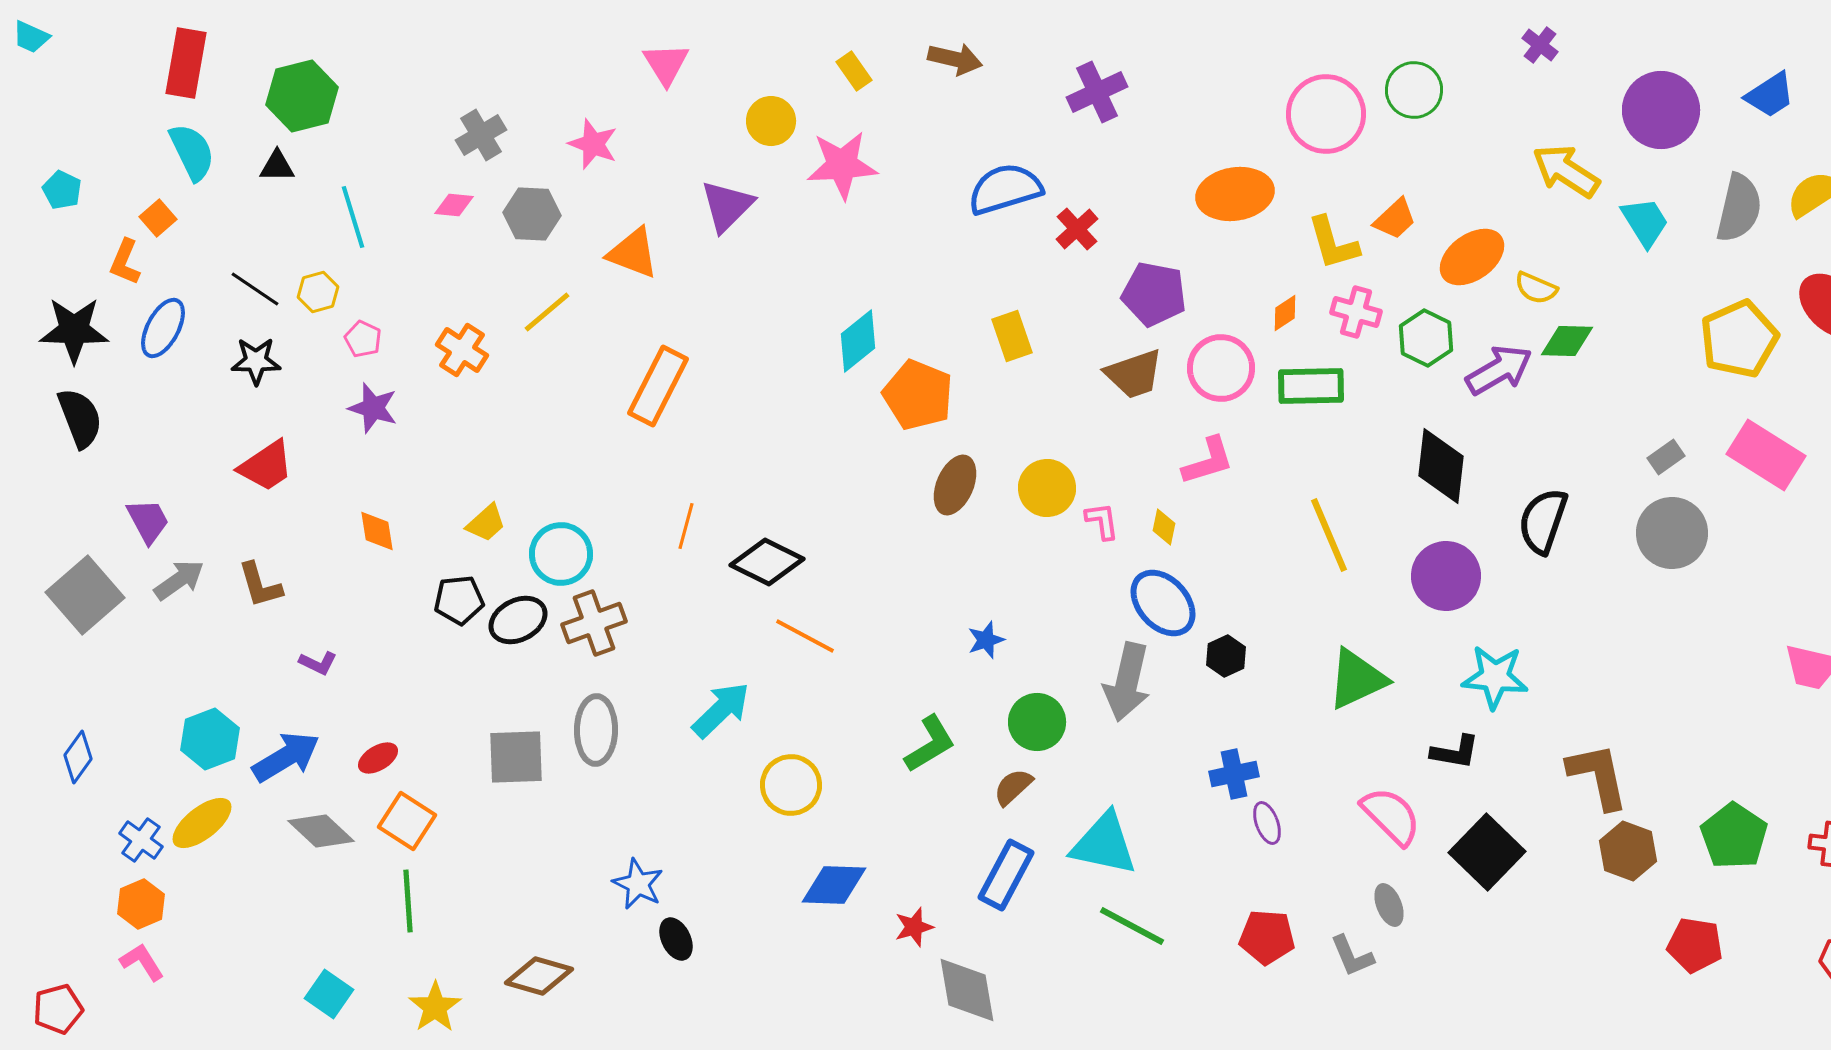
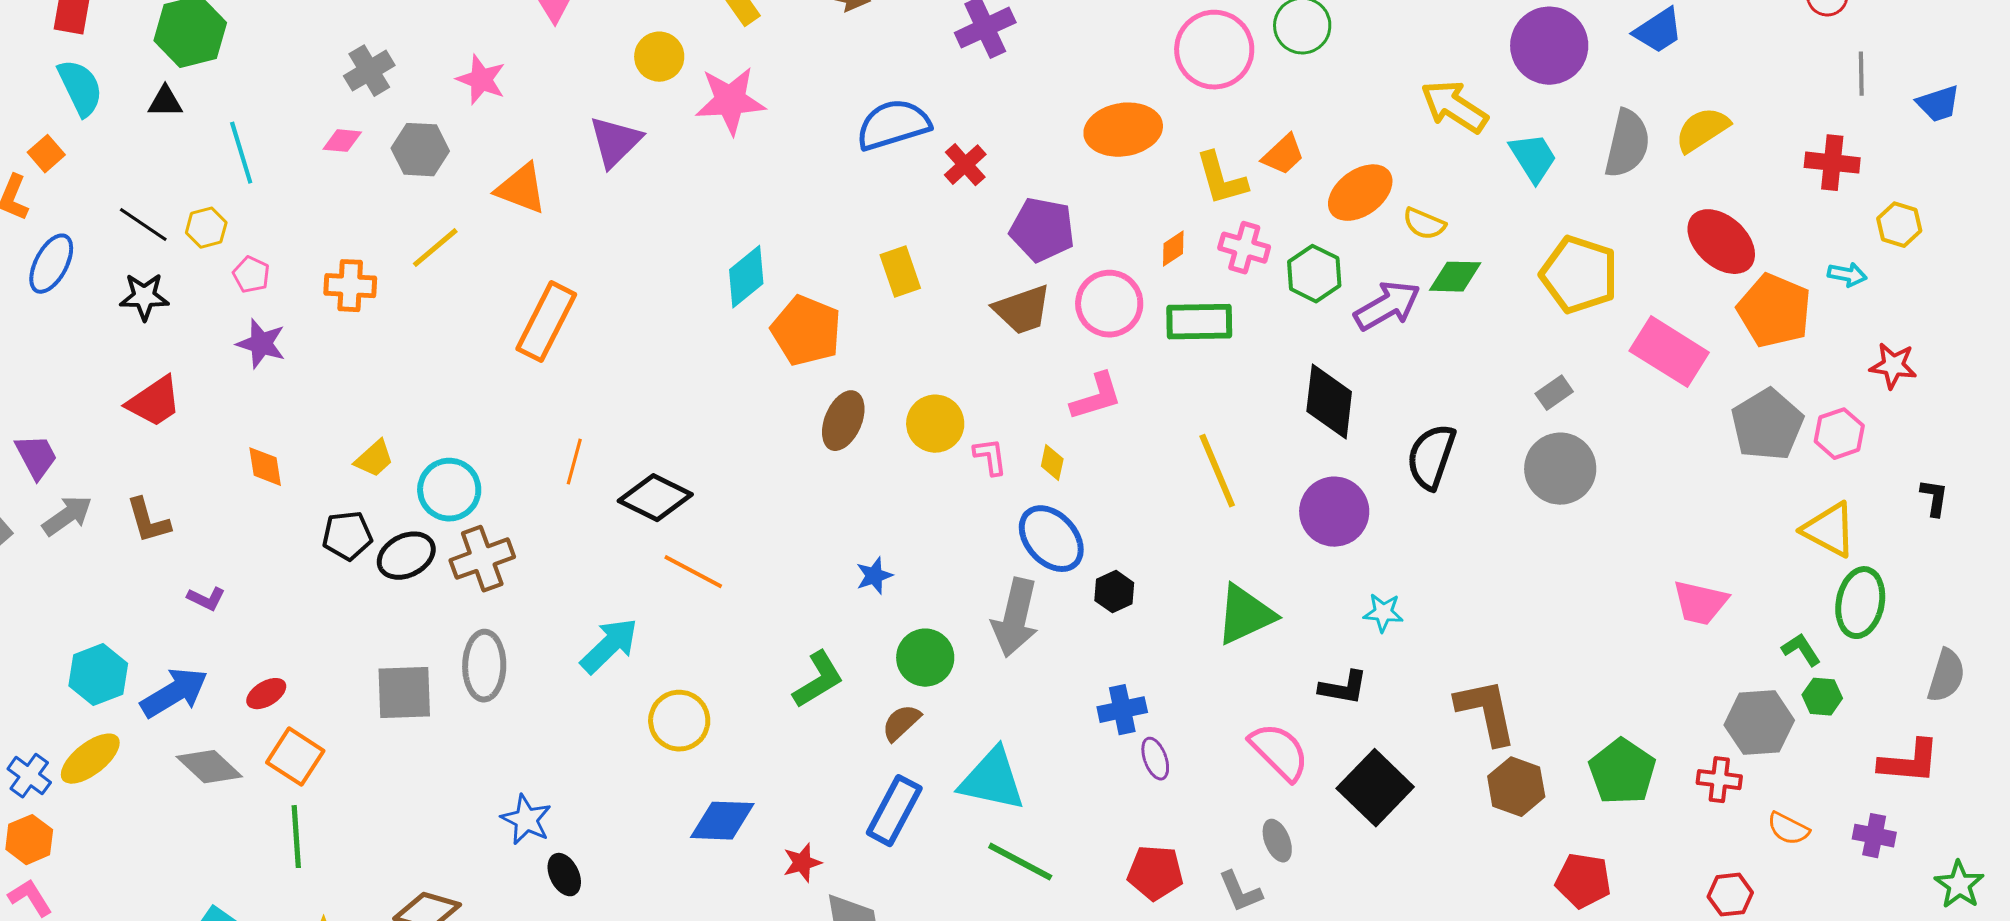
yellow pentagon: (1739, 339) -> (1579, 275), moved, turned -30
orange cross: (462, 350) -> (350, 286), turned -30
pink rectangle: (1766, 455) -> (1669, 352), moved
cyan star: (1495, 677) -> (1383, 613), size x0.6

